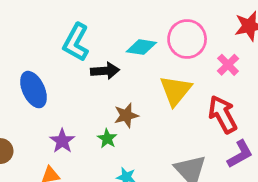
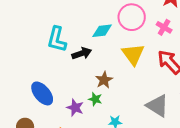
blue ellipse: (33, 90) -> (42, 93), moved
purple star: (62, 141) -> (75, 108), moved

